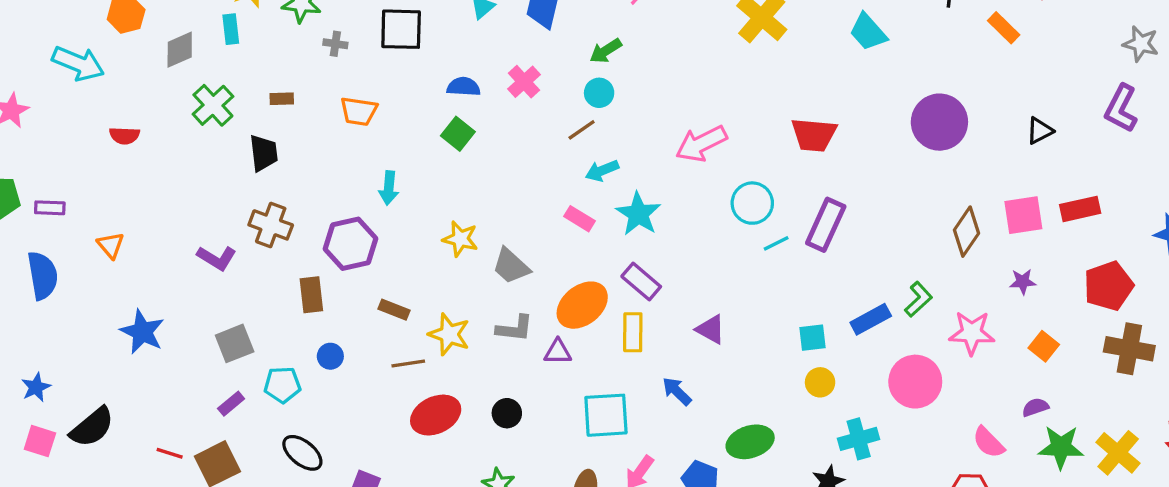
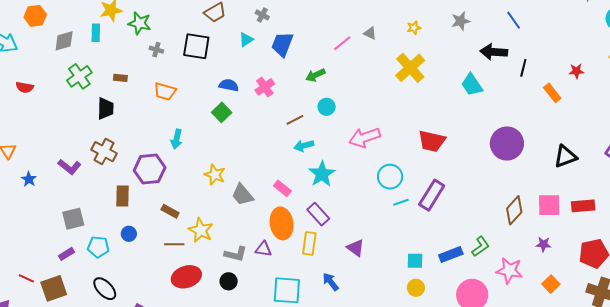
cyan circle: (599, 93) -> (327, 107), moved
black triangle: (1040, 131) -> (565, 156), size x1.4
pink rectangle: (580, 219) -> (282, 188), moved
orange ellipse: (582, 305) -> (282, 223), turned -68
gray L-shape: (515, 328) -> (236, 254), moved
blue star: (142, 332) -> (29, 179), moved, size x0.6

